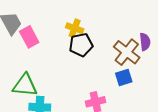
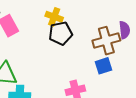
brown cross: (127, 52) -> (106, 41), turned 36

